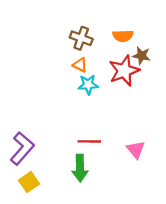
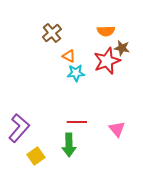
brown cross: (81, 38) -> (52, 33), moved, turned 30
yellow square: (29, 182) -> (36, 156), moved

